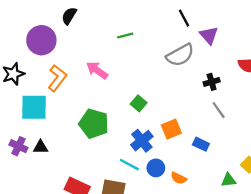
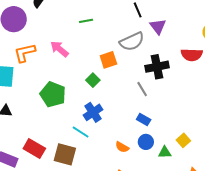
orange L-shape: (57, 78) -> (25, 53), turned -145
black cross: (212, 82) -> (157, 67), size x1.6
gray line: (219, 110) -> (142, 89), moved
orange square: (171, 129) -> (108, 60), moved
blue circle: (156, 168) -> (146, 142), moved

